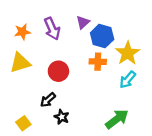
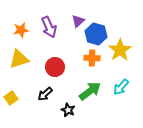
cyan arrow: (128, 80) -> (121, 87), moved
black star: (62, 117) -> (68, 110), moved
green arrow: (117, 119) -> (90, 91), moved
yellow square: (23, 123) -> (11, 98), moved

